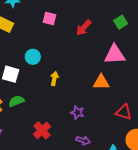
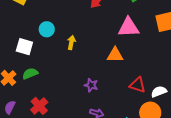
yellow arrow: (54, 79) -> (71, 42), moved
red cross: (42, 130) -> (39, 106), moved

